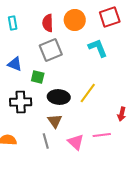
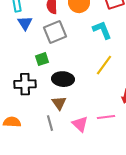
blue triangle: (15, 64) -> (25, 23), moved, turned 35
green square: (38, 77) -> (42, 59), turned -32
yellow line: (88, 93) -> (104, 65), moved

